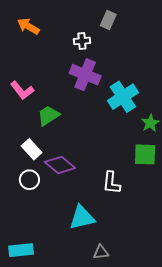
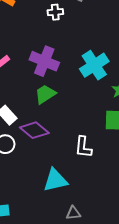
purple cross: (85, 75) -> (44, 61), moved
green trapezoid: (48, 116) -> (45, 94), moved

